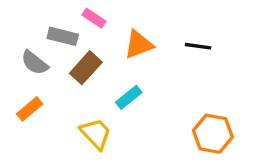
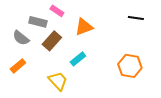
black line: (198, 46) -> (136, 18), moved
orange hexagon: (213, 134) -> (130, 66), moved

